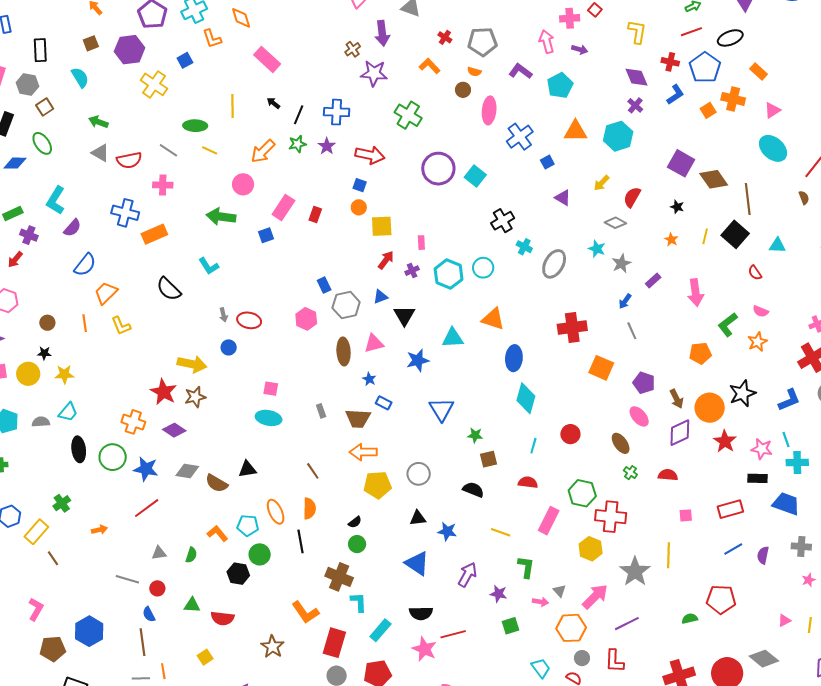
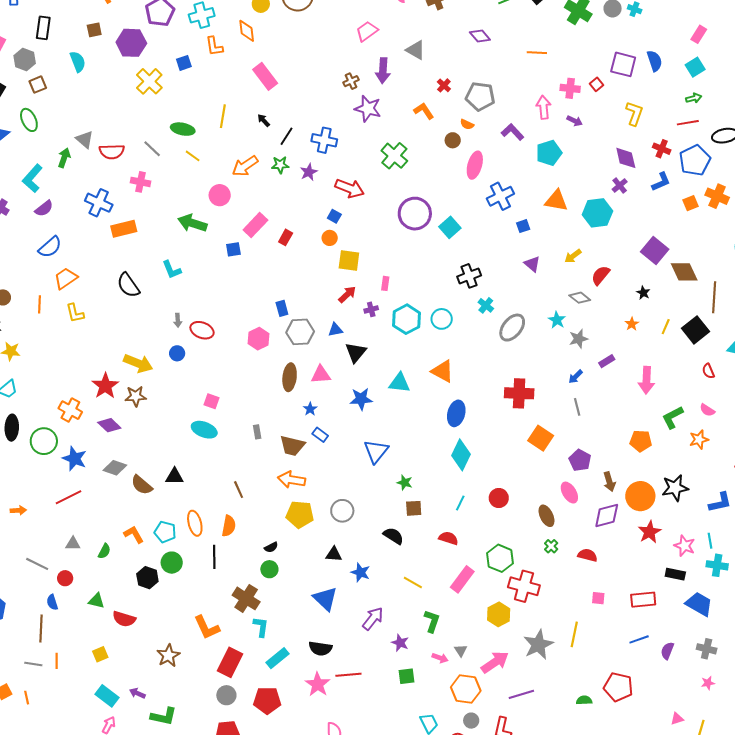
green arrow: (98, 122) -> (64, 158), moved, turned 78

